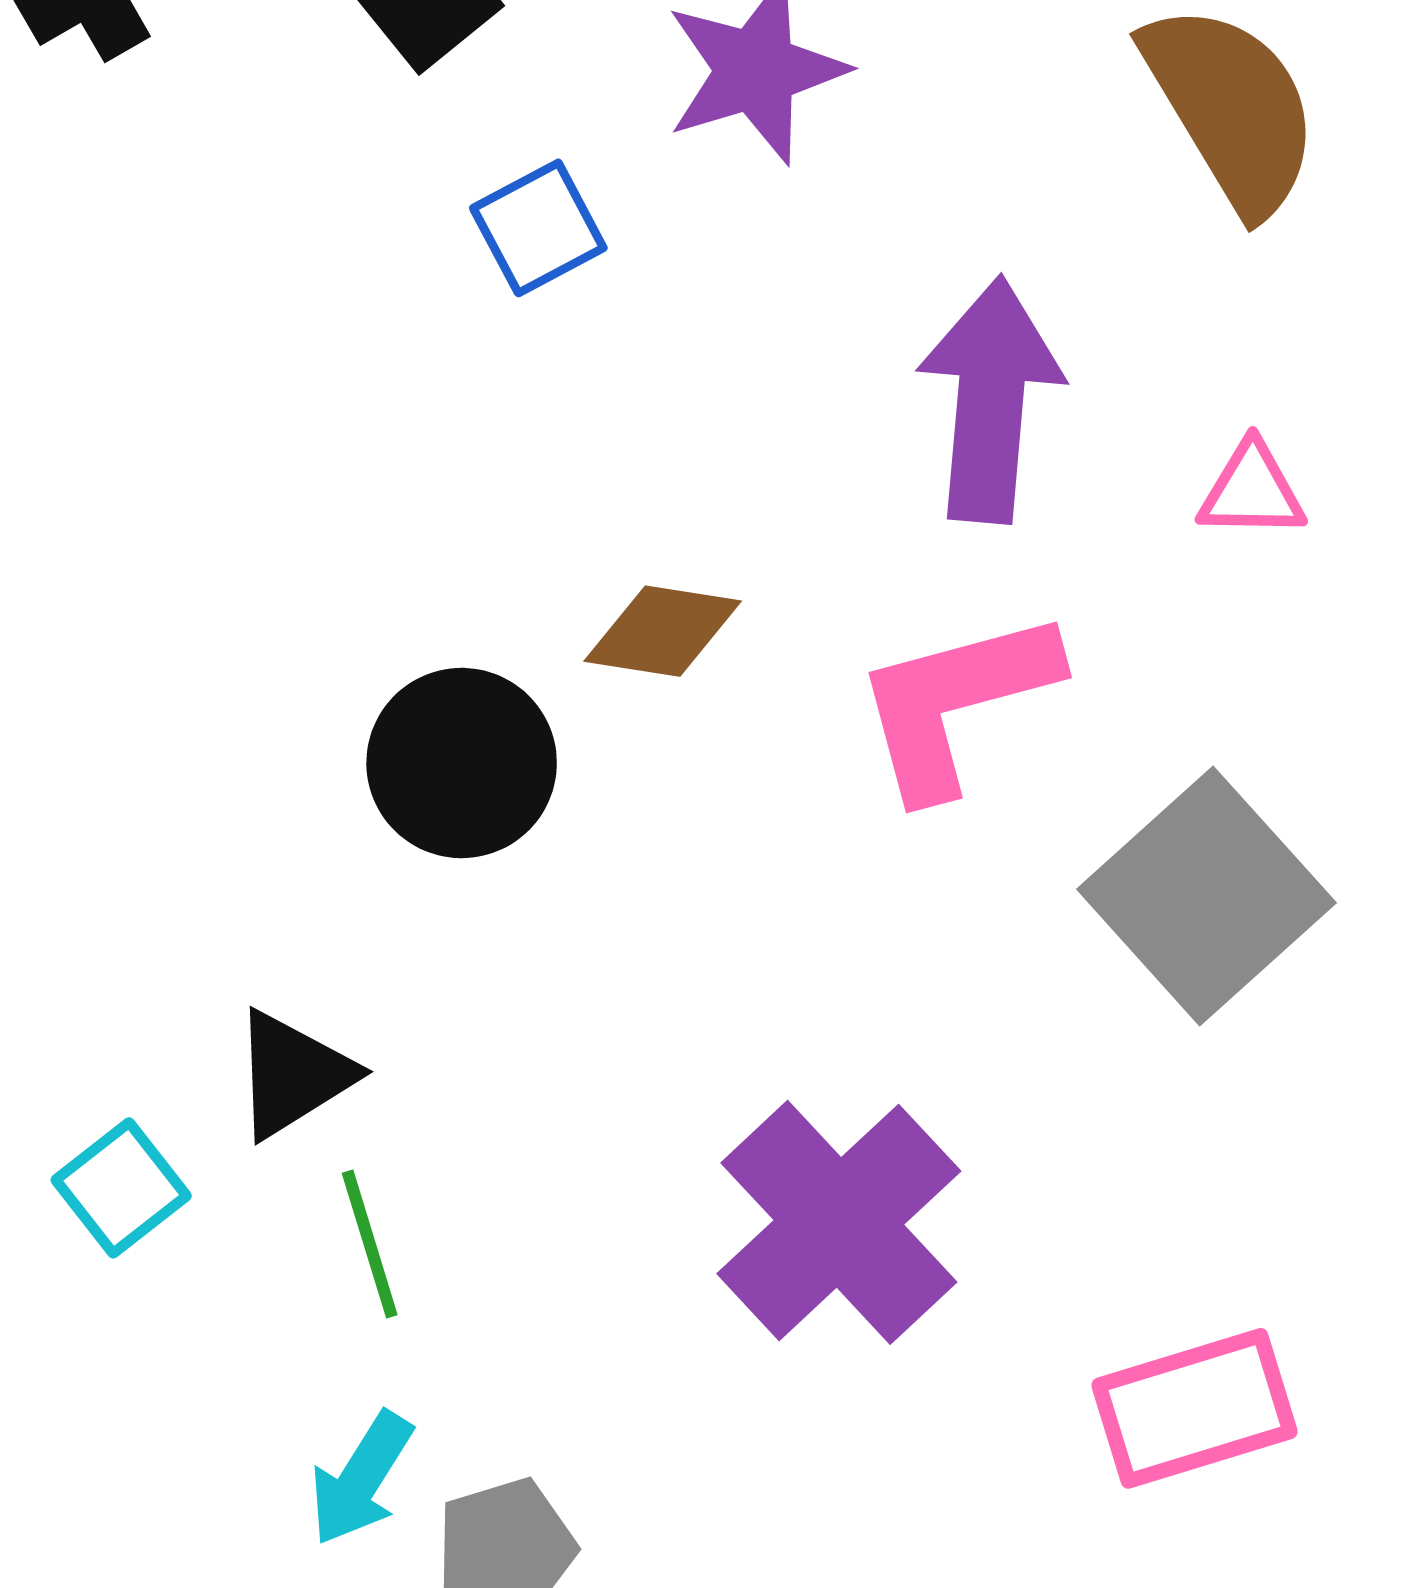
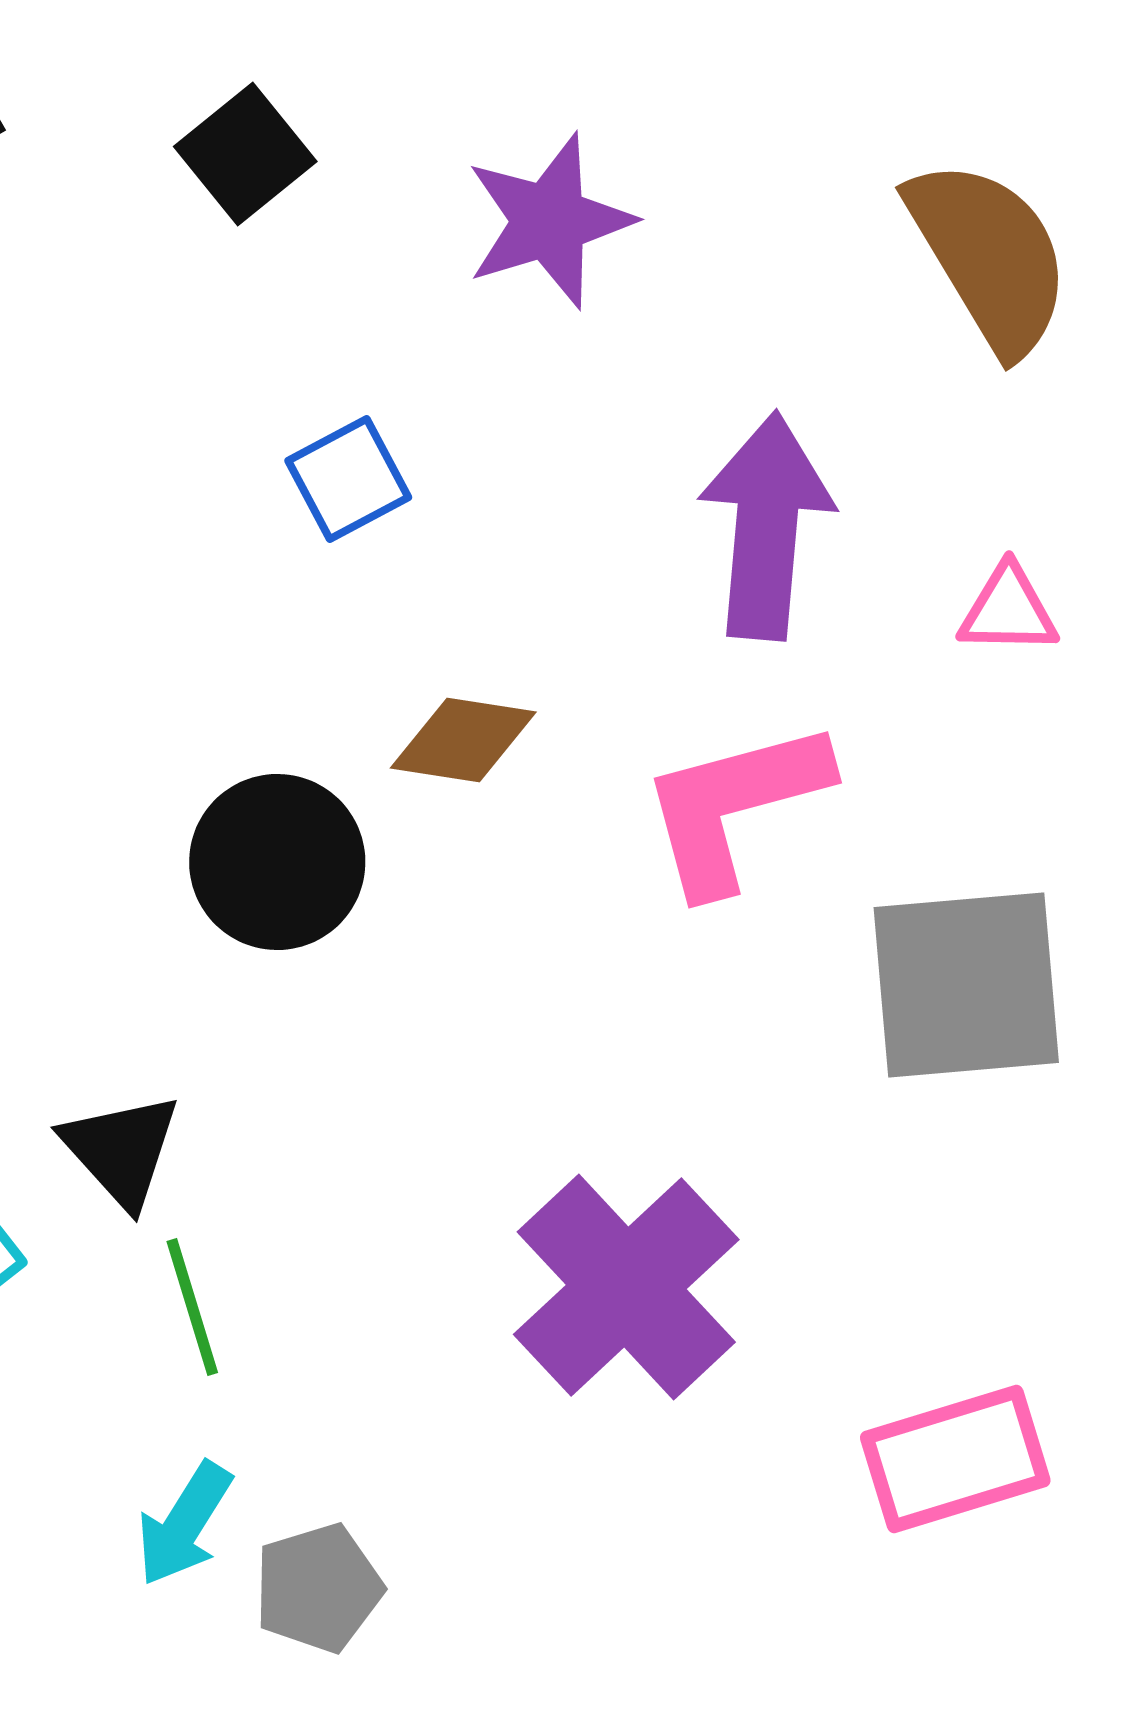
blue square: (538, 228) -> (348, 479), moved
gray square: (1206, 896) -> (966, 985), turned 37
black triangle: (293, 1074) -> (121, 1150), turned -40

